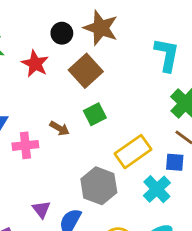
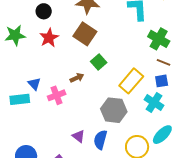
black circle: (62, 33) -> (44, 11), moved
red star: (35, 64) -> (49, 38), turned 30
brown arrow: (60, 128) -> (77, 78), turned -40

